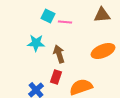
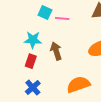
red rectangle: (56, 77) -> (31, 61), moved

